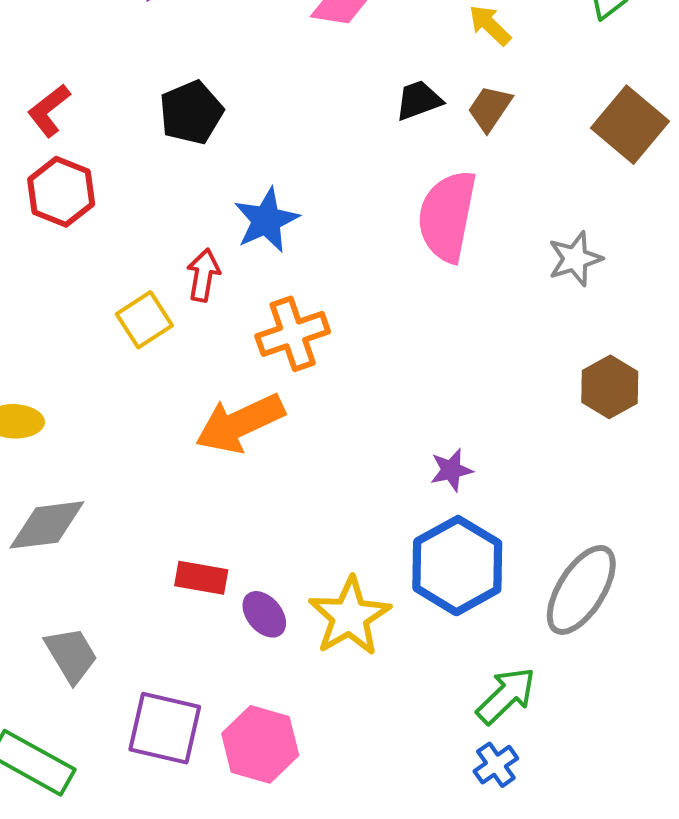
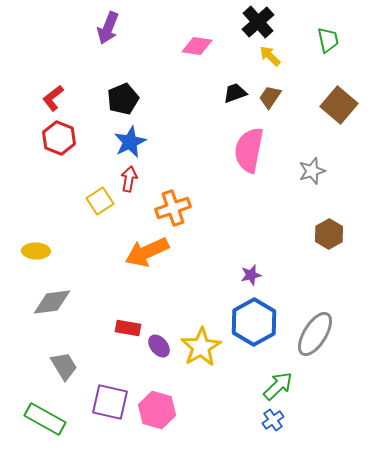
blue star: (266, 220) -> (130, 142), moved

